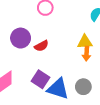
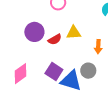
yellow triangle: (85, 42) -> (74, 33), moved
gray circle: (83, 87) -> (88, 71), moved

